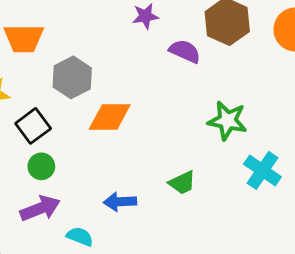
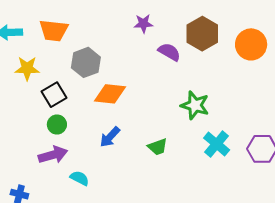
blue arrow: (120, 202) -> (110, 137), moved, turned -50

